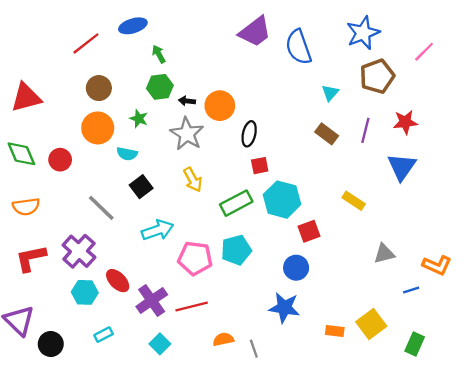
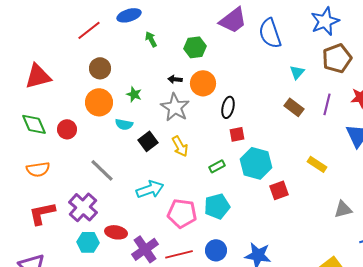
green hexagon: (160, 87) -> (195, 47), moved
black square: (141, 187) -> (148, 141), moved
green rectangle: (236, 203) -> (217, 166), size x0.6
blue circle: (296, 268) -> (216, 250), moved
red ellipse: (118, 281) -> (116, 232), turned -35

